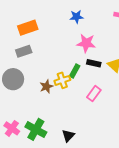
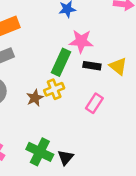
green rectangle: (75, 71) -> (61, 62), moved, size x1.5
green cross: (36, 129) -> (40, 152), moved

